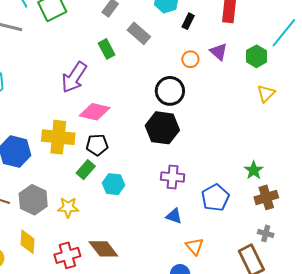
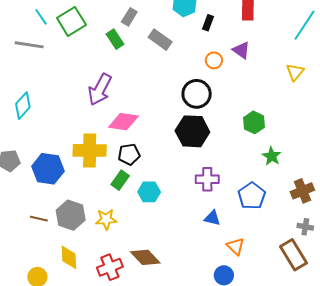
green rectangle: (107, 49) -> (115, 39), moved
green hexagon: (256, 56) -> (254, 122), moved
yellow triangle: (266, 93) -> (295, 72), moved
green star: (254, 170) -> (272, 156), moved

